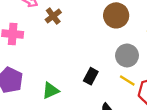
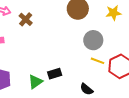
black rectangle: (91, 76) -> (55, 74), moved, turned 56

